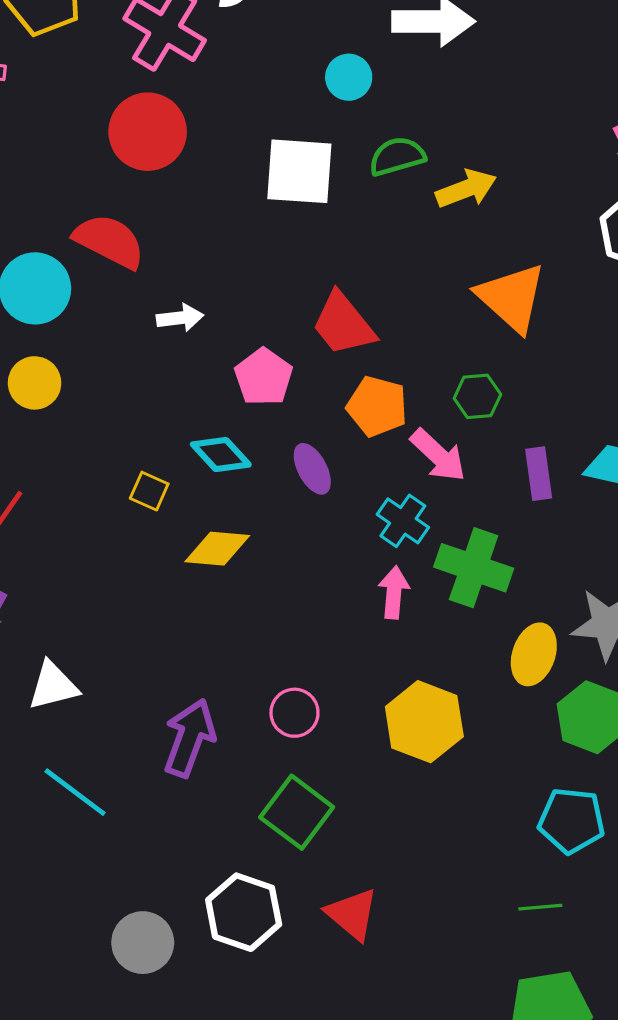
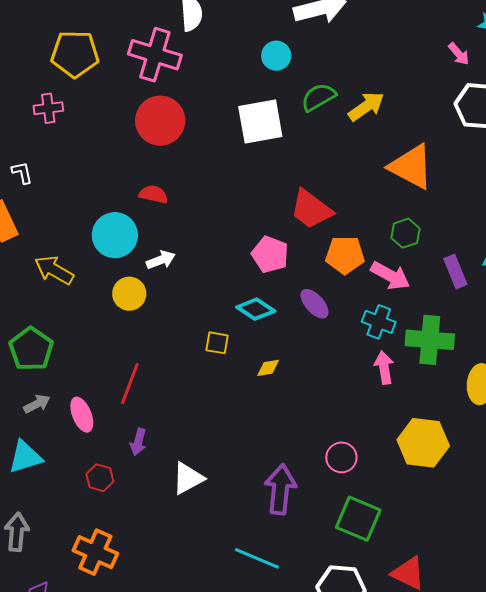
red semicircle: (109, 241) -> (153, 194), size x0.6
white arrow: (180, 318) -> (161, 260), moved
yellow diamond: (217, 549) -> (268, 368), size x0.6
cyan line: (75, 792) -> (257, 558), moved

